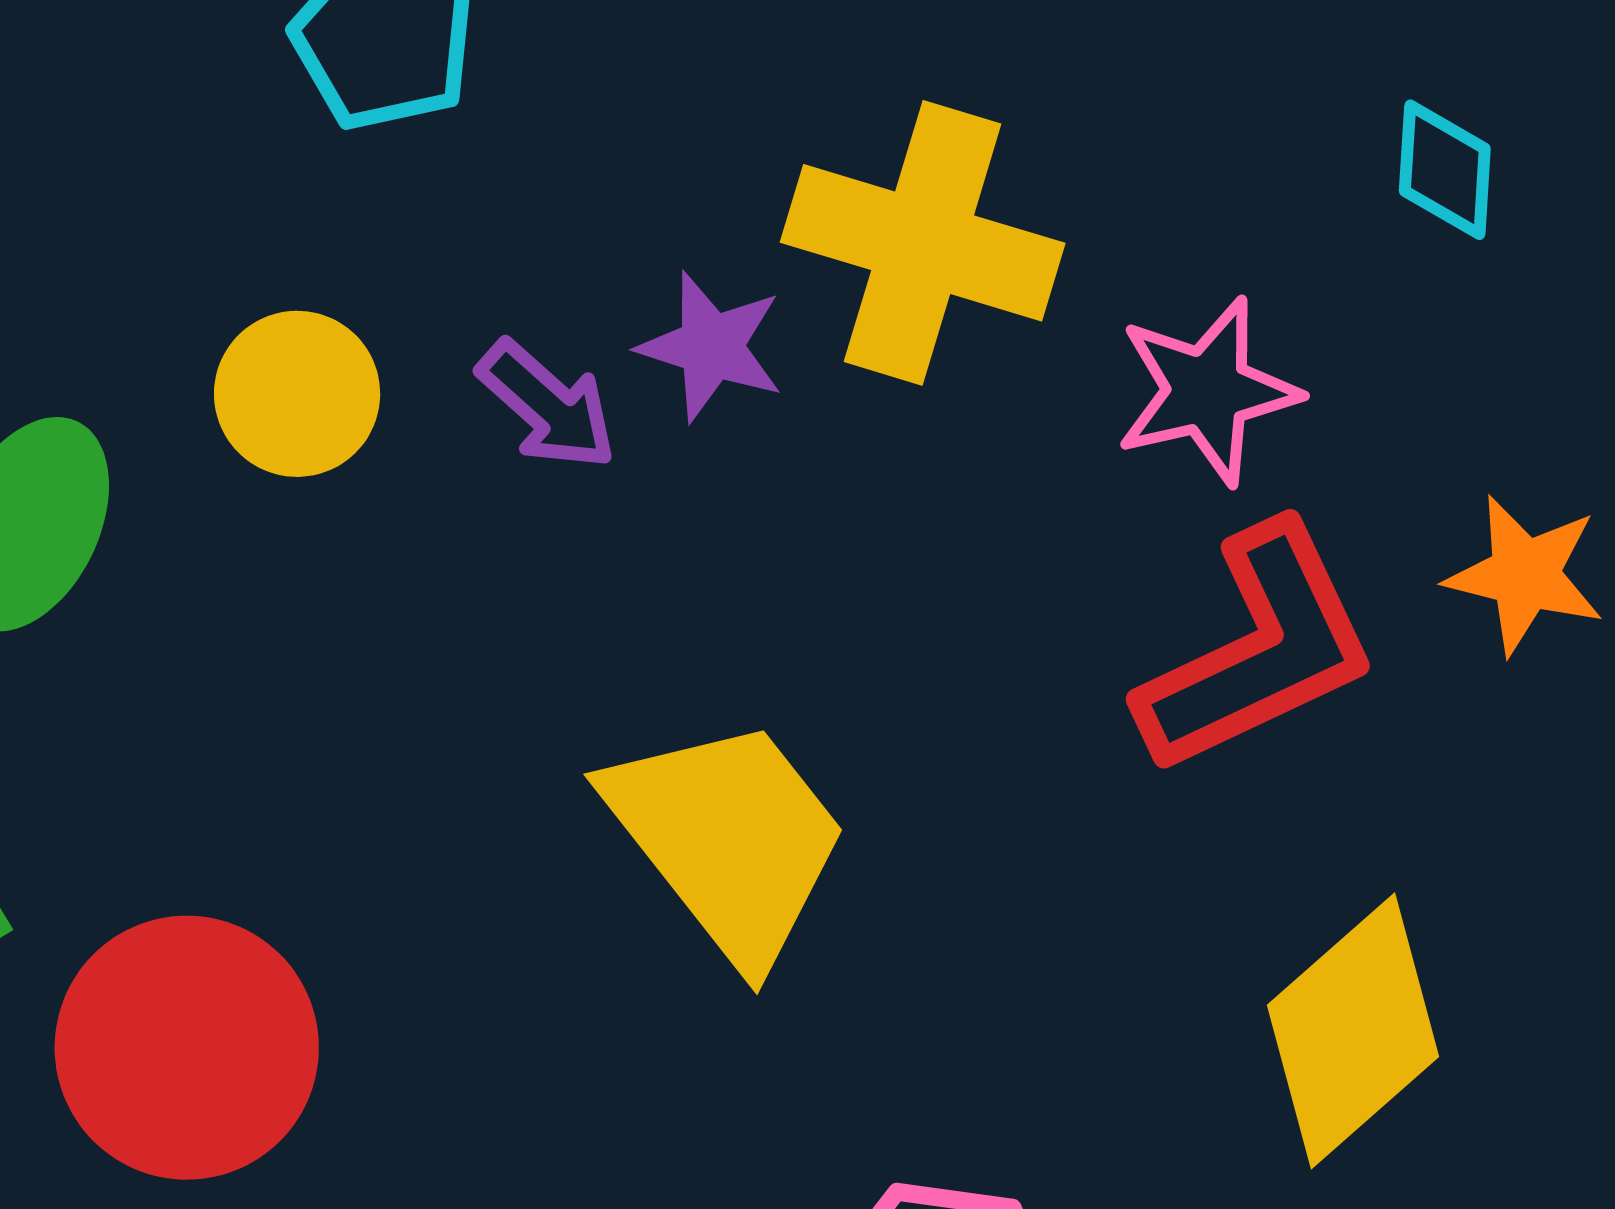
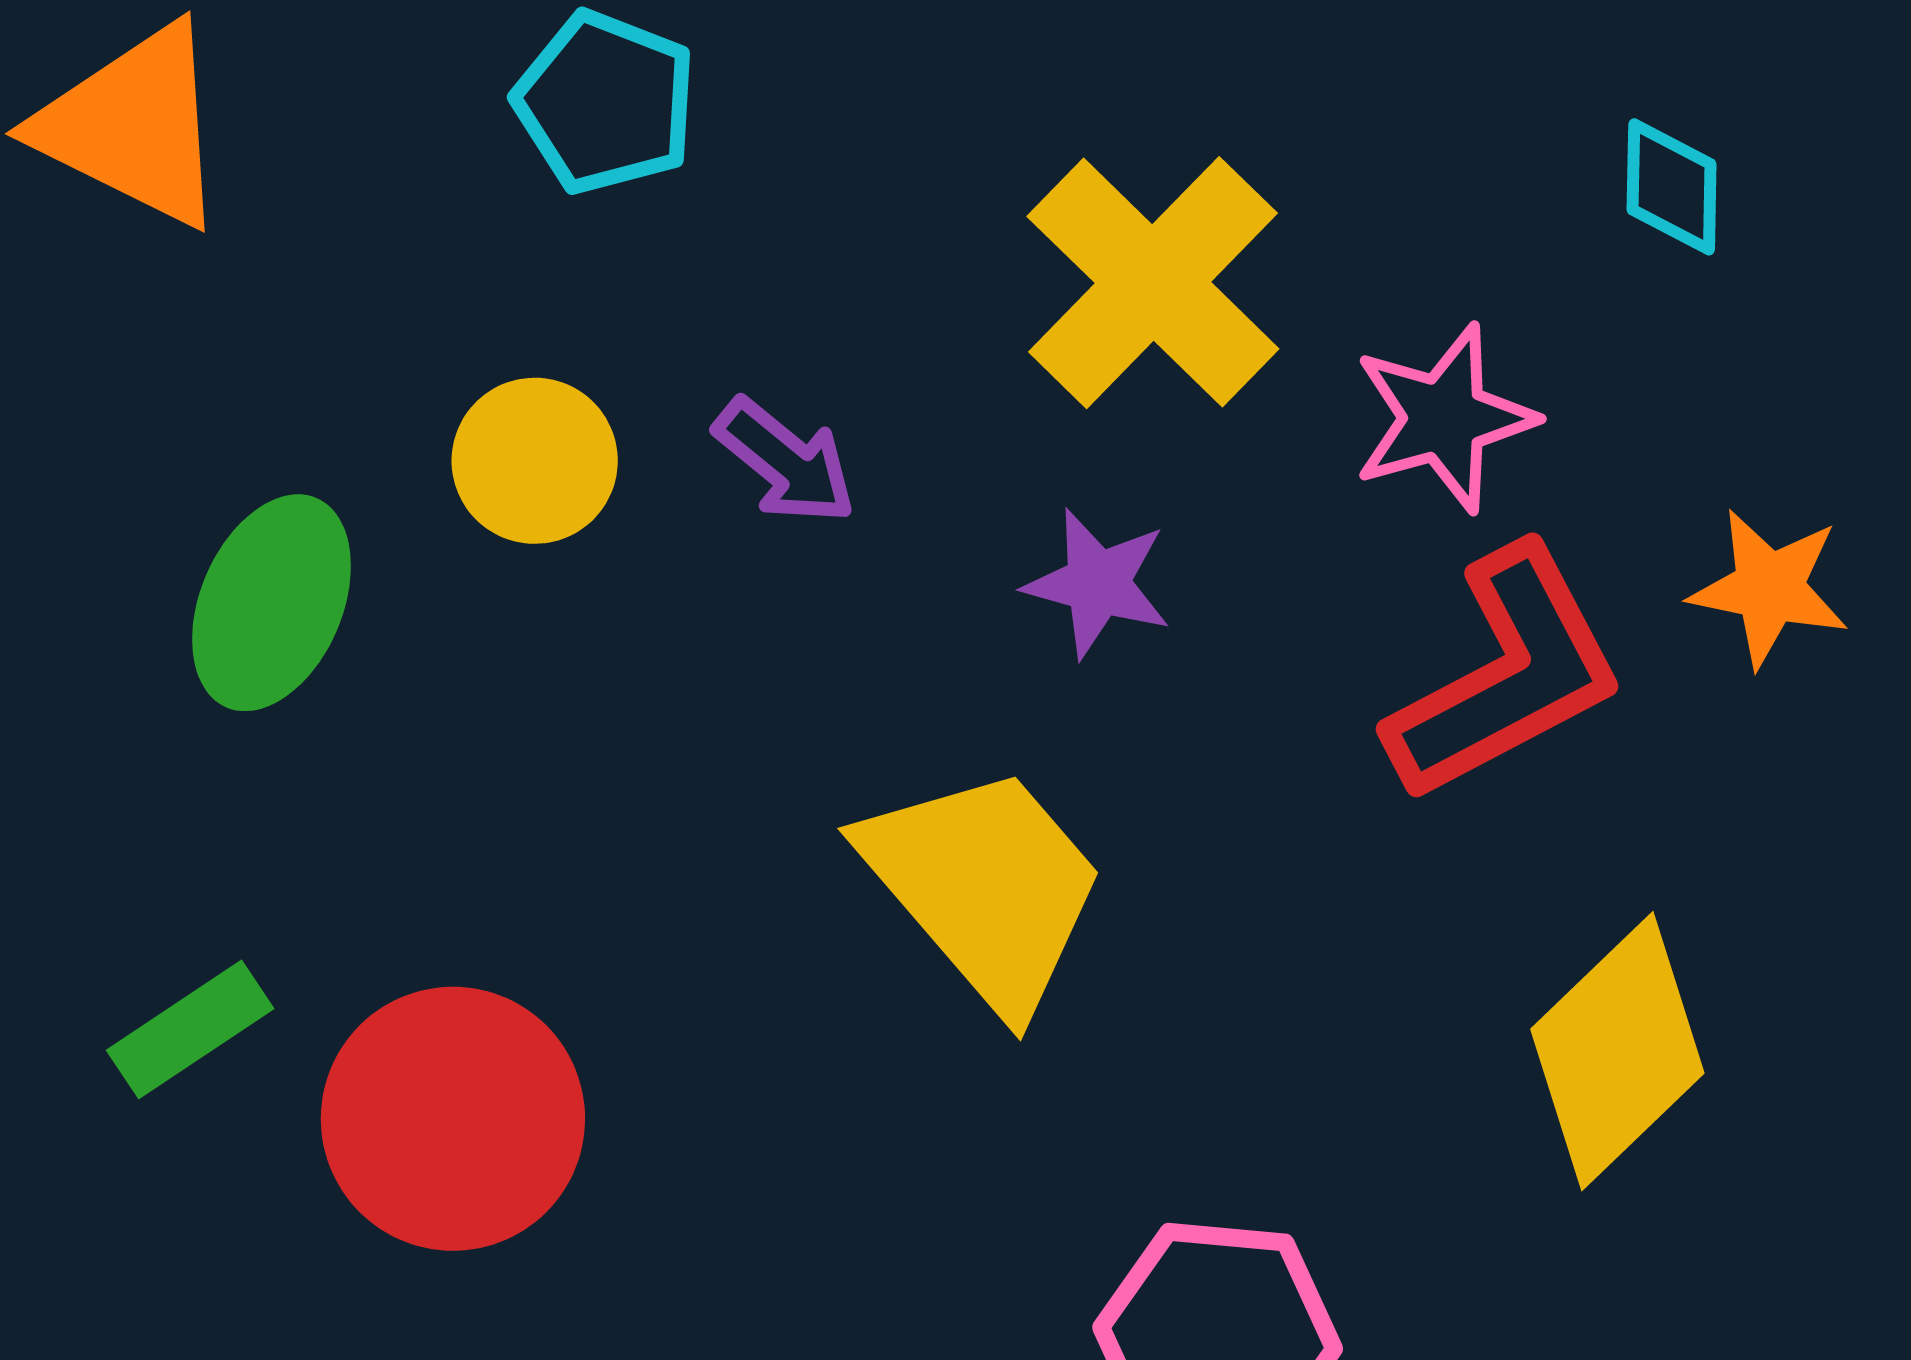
yellow cross: (923, 243) -> (1153, 283), turned 30
purple star: (711, 347) -> (1098, 583), moved

